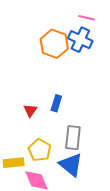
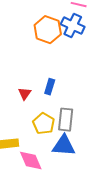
yellow pentagon: (40, 150) -> (44, 124), moved
blue triangle: (71, 165) -> (64, 146), turned -35

